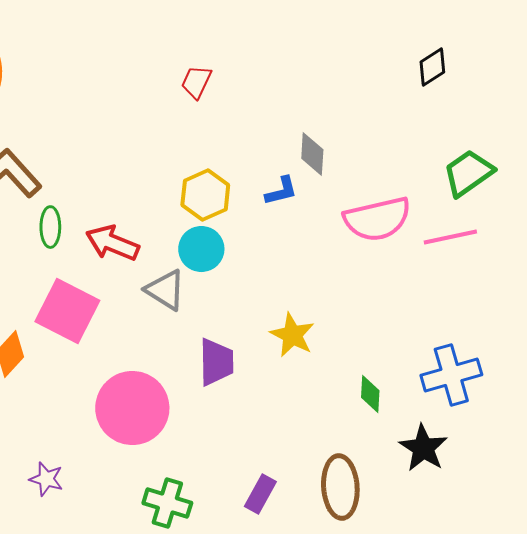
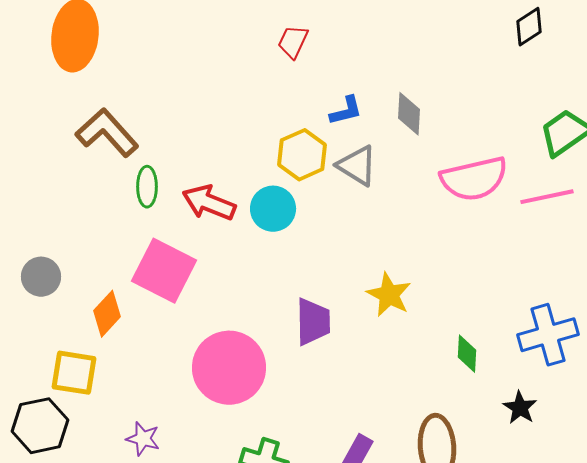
blue L-shape: (281, 191) -> (346, 111), moved
cyan circle: (201, 249) -> (273, 209), moved
gray triangle: (165, 290) -> (357, 166), moved
black star: (423, 448) -> (520, 408), size x0.7

